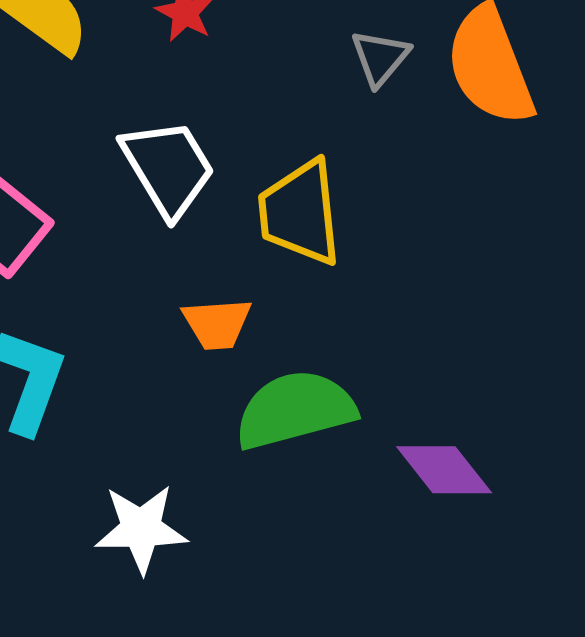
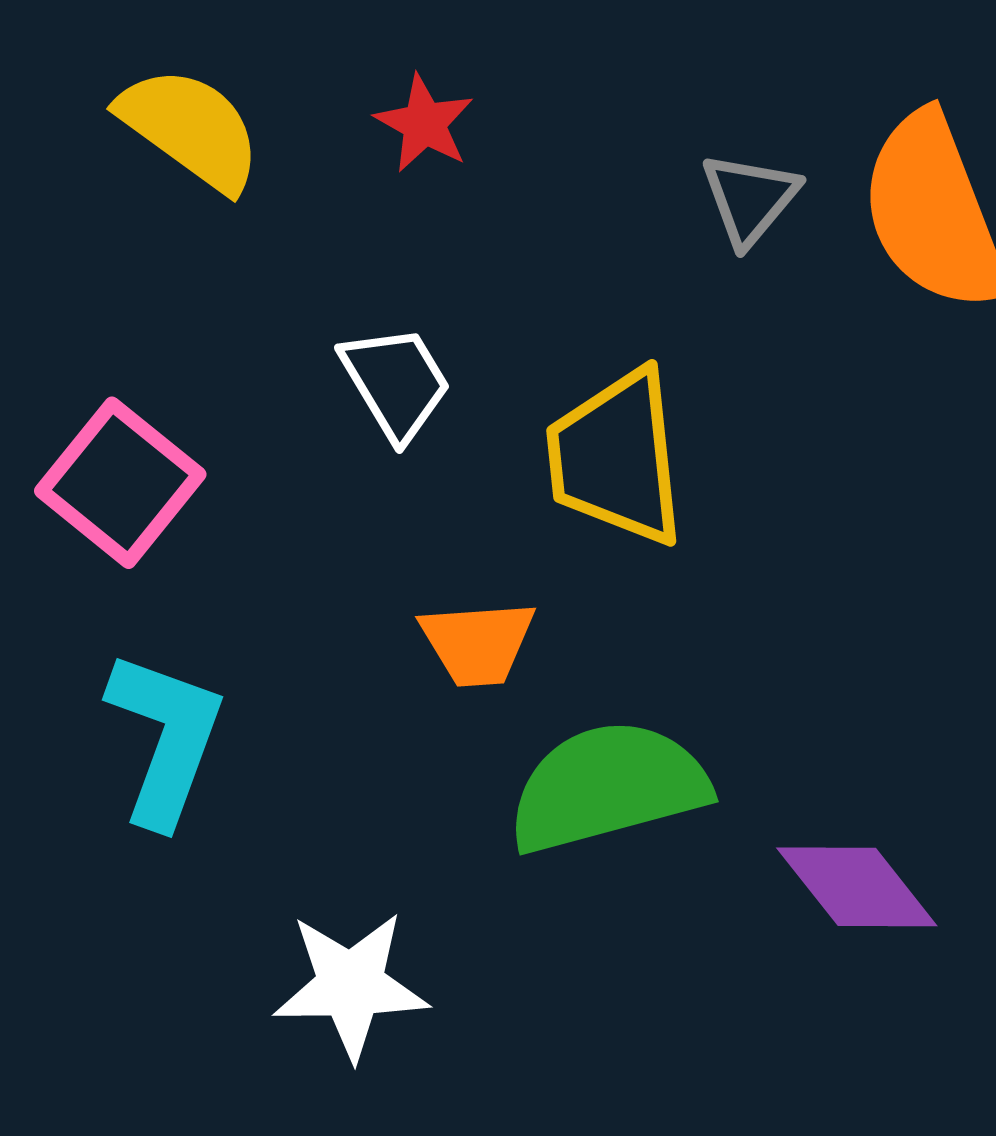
white trapezoid: (168, 168) -> (396, 382), size x0.7

